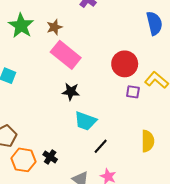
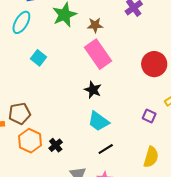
red circle: (125, 64) -> (154, 64), moved
purple square: (133, 92) -> (149, 116), moved

